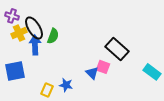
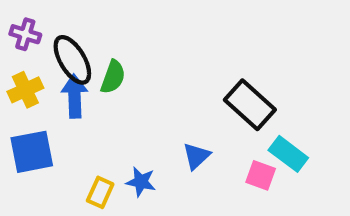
yellow cross: (19, 33) -> (25, 90), moved
pink square: (103, 67) -> (261, 175), moved
cyan rectangle: (152, 72) -> (288, 154), moved
blue triangle: (92, 73) -> (196, 156), turned 32

